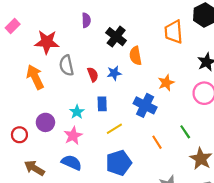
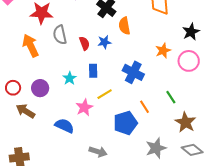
orange star: (166, 83) -> (163, 51), moved
red circle: (19, 135) -> (13, 88), moved
pink star: (73, 136) -> (84, 107), moved
blue pentagon: (119, 163) -> (125, 123), moved
brown arrow: (34, 168) -> (25, 111), moved

